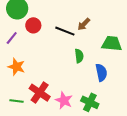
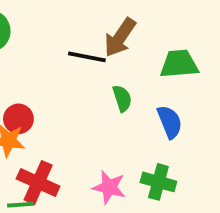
brown arrow: (84, 24) -> (120, 37), size x1.5
red circle: (33, 25) -> (18, 119), moved
red cross: (40, 93) -> (38, 183), moved

